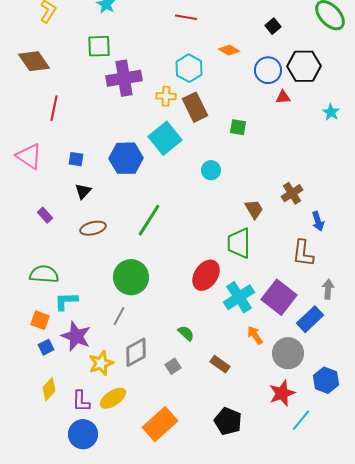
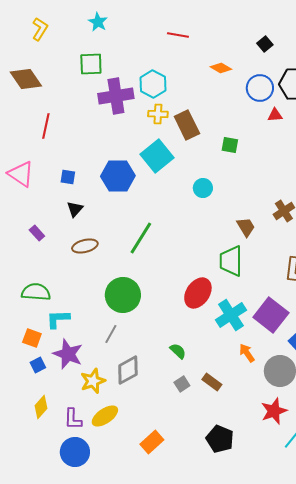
cyan hexagon: (189, 68) -> (153, 84), moved
gray square: (173, 366) -> (182, 384), moved
orange rectangle: (160, 424) -> (152, 442), size x0.7

